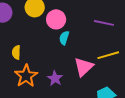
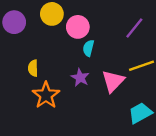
purple line: (104, 23) -> (134, 28), turned -60
purple star: (55, 78) -> (80, 78), moved

